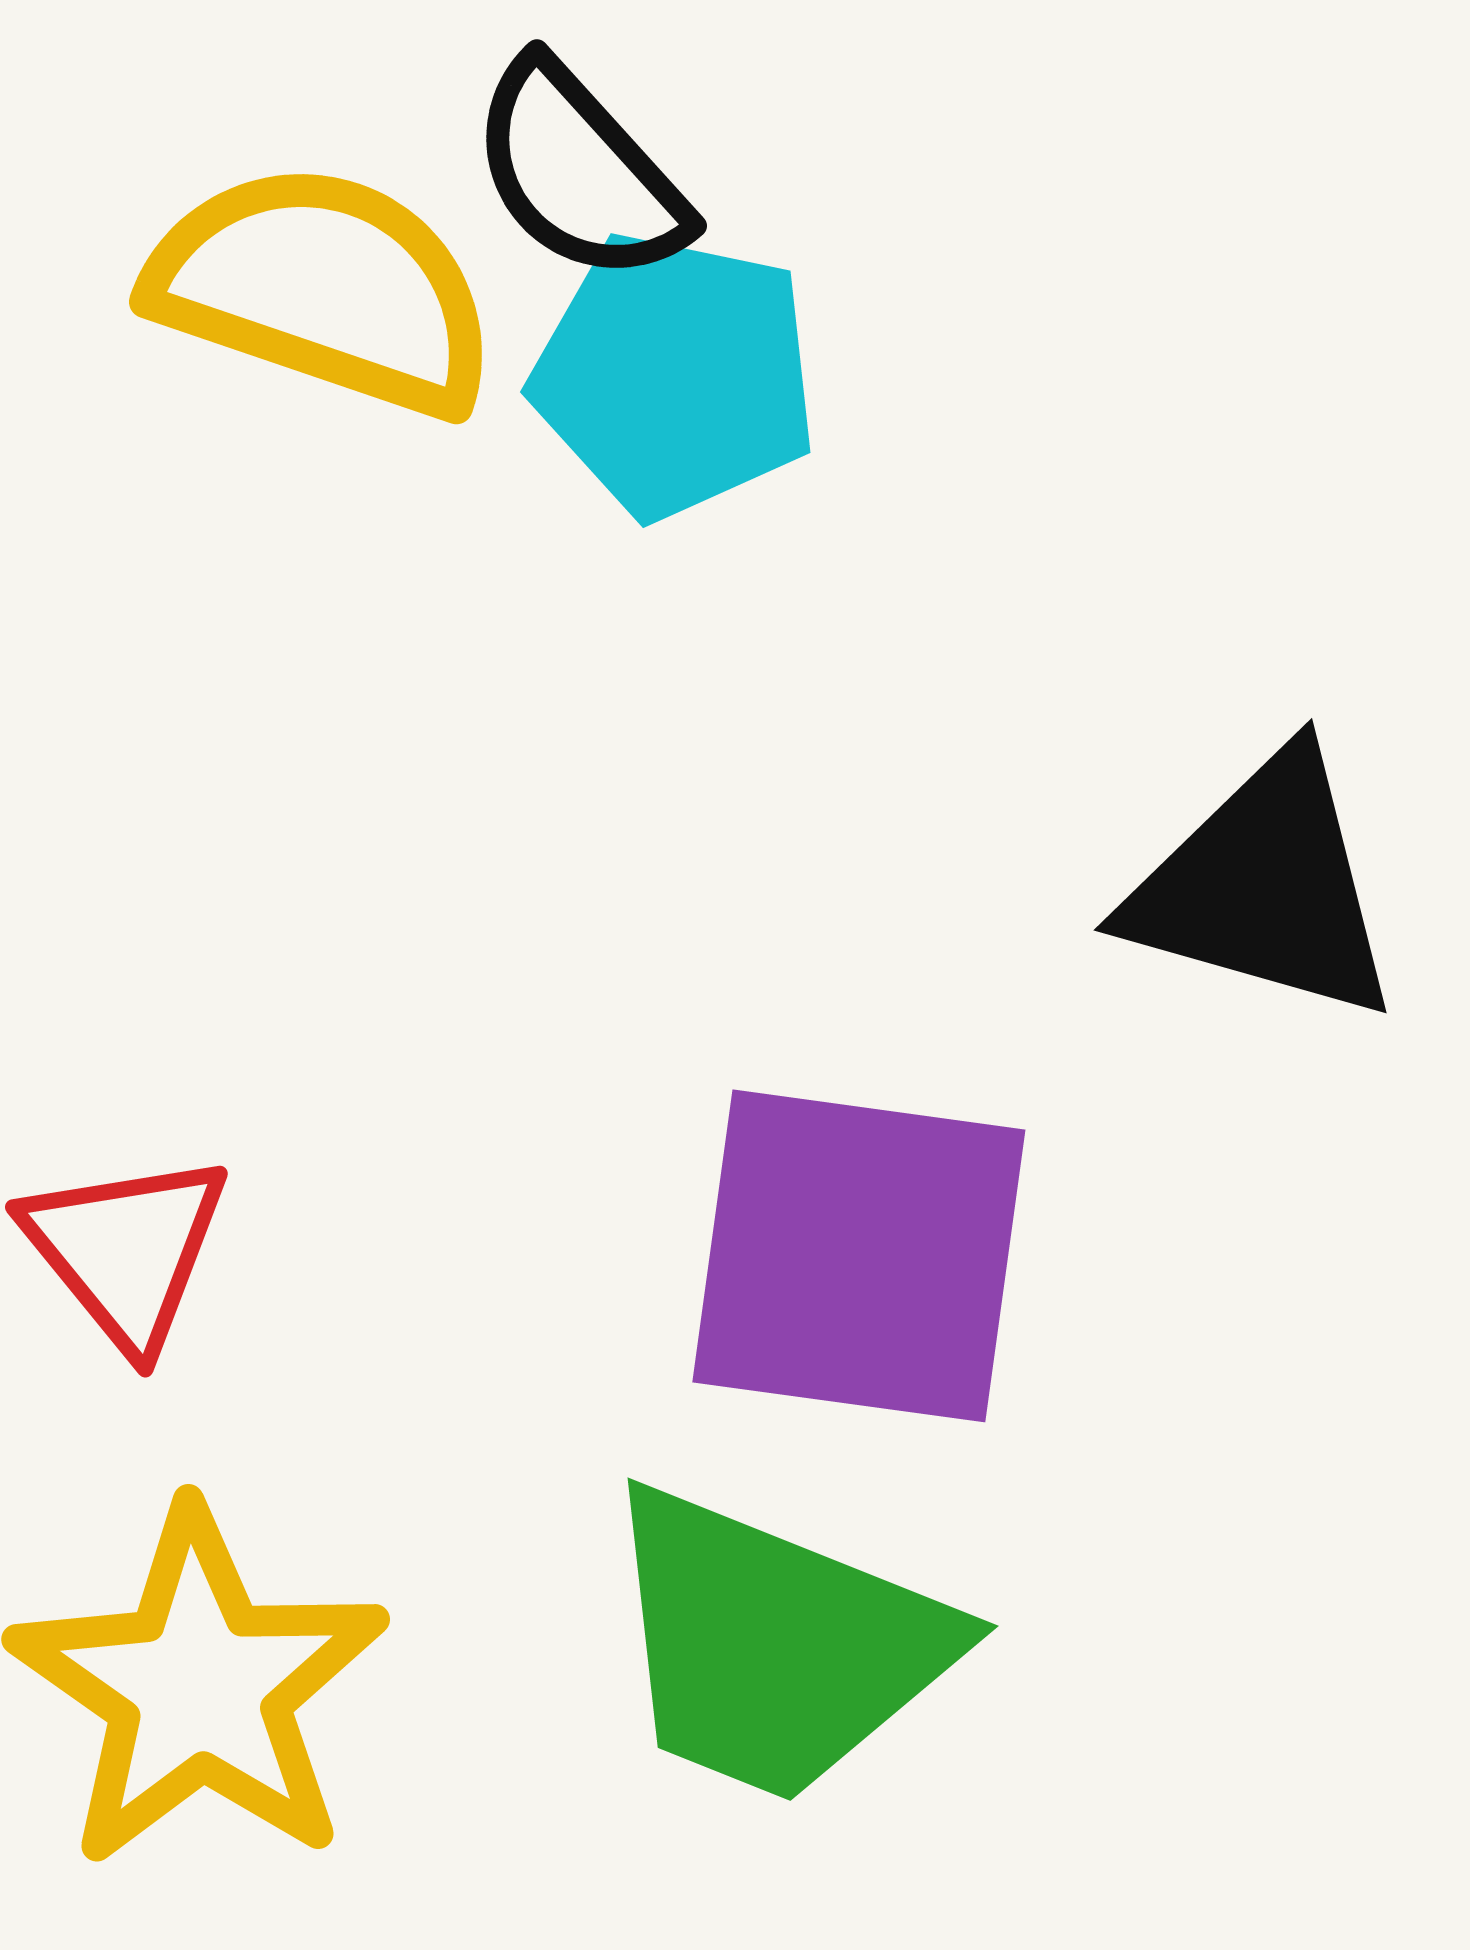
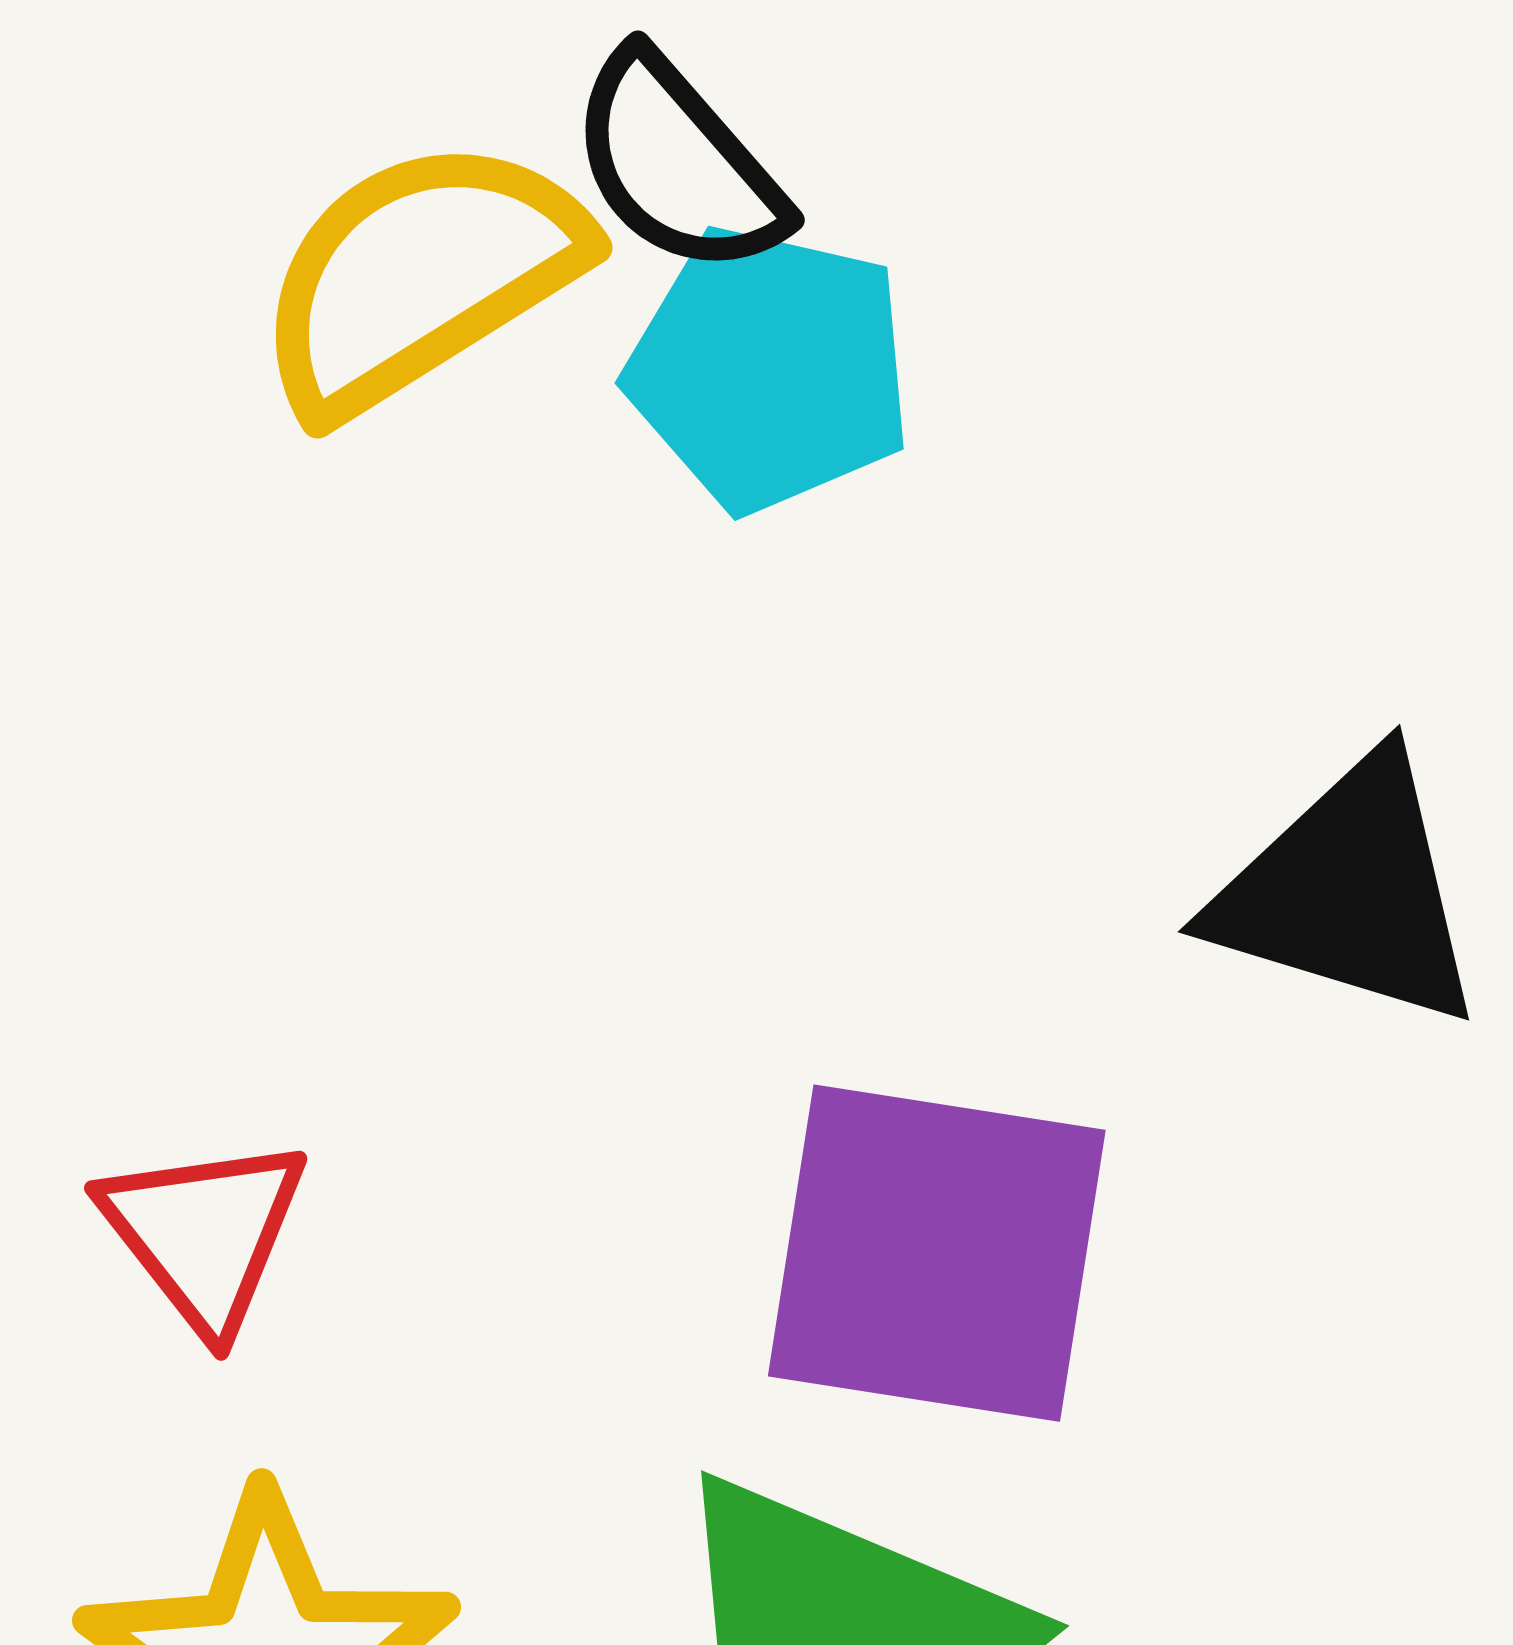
yellow semicircle: (323, 289) -> (420, 276), turned -52

